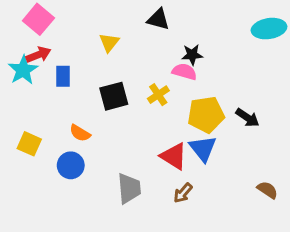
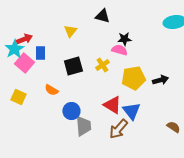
pink square: (38, 19) -> (24, 63), moved
black arrow: (247, 118) -> (160, 80), turned -49
blue triangle: (203, 148) -> (131, 111), moved
blue circle: (71, 165) -> (71, 111), moved
brown arrow: (183, 193) -> (118, 129), size x1.5

